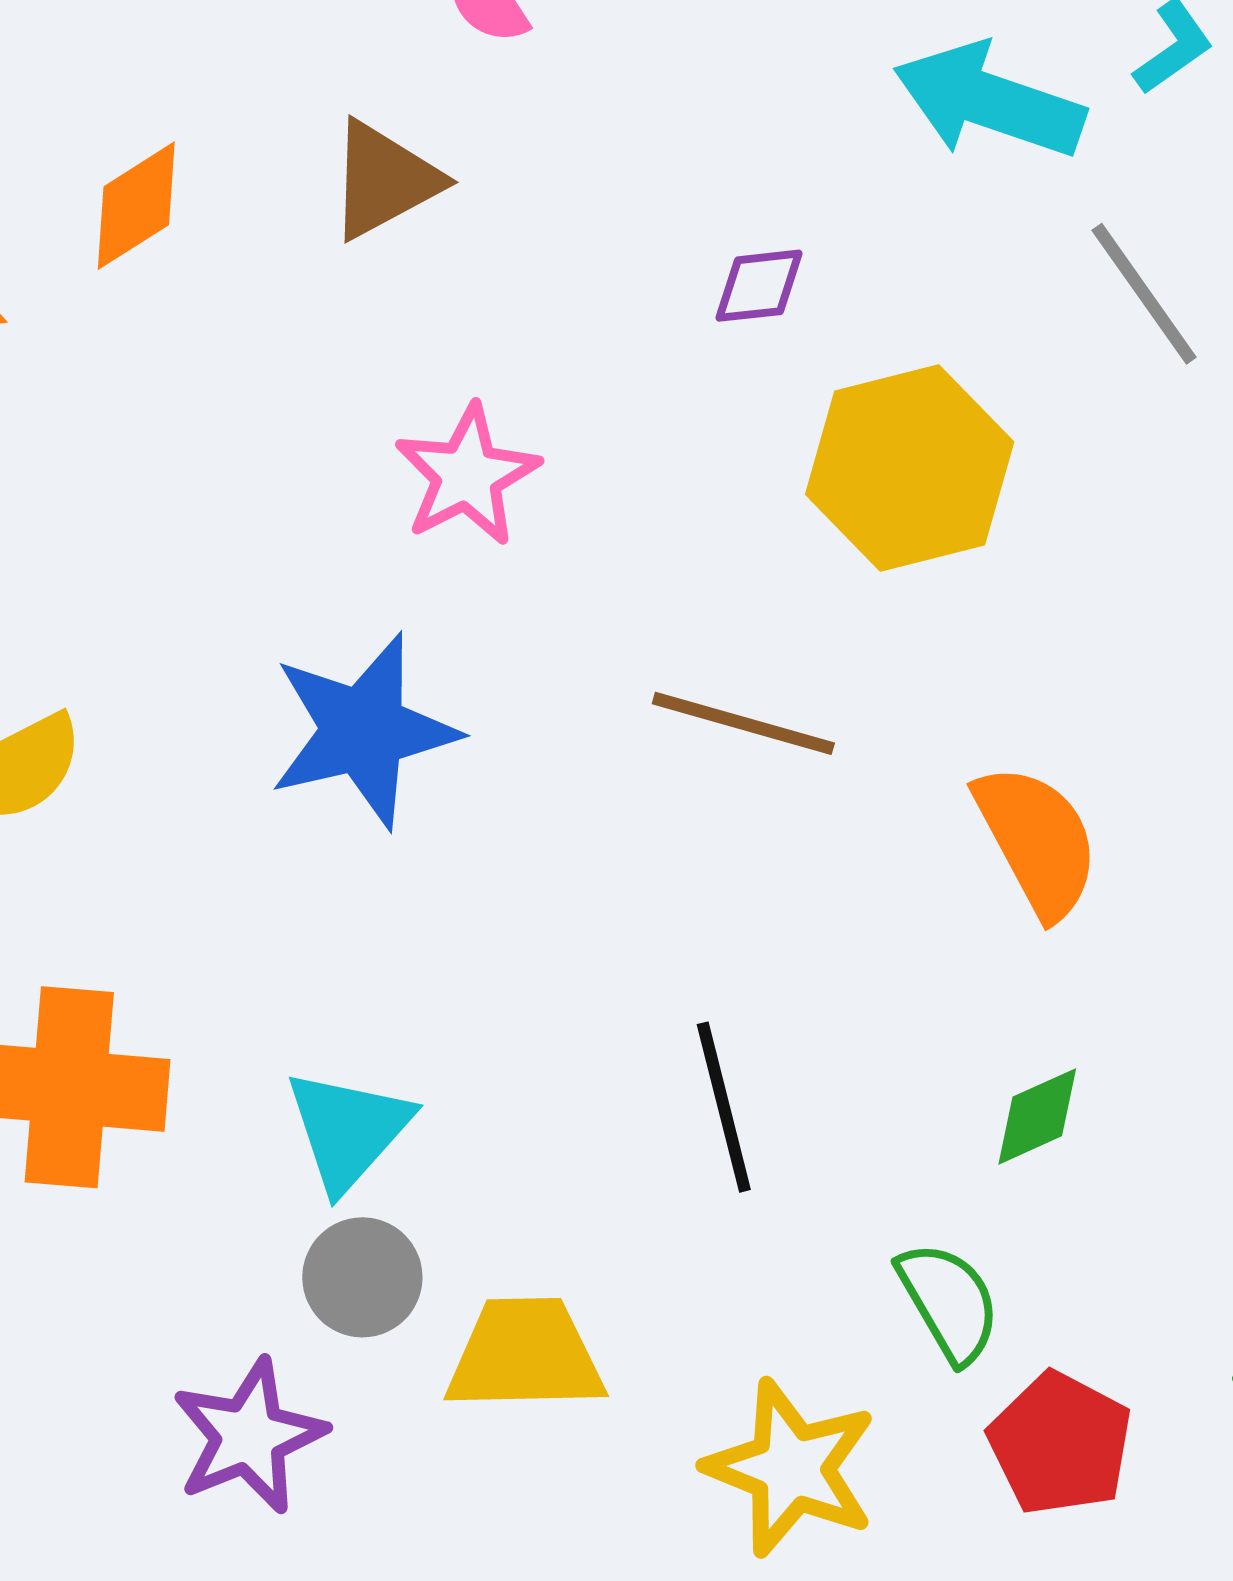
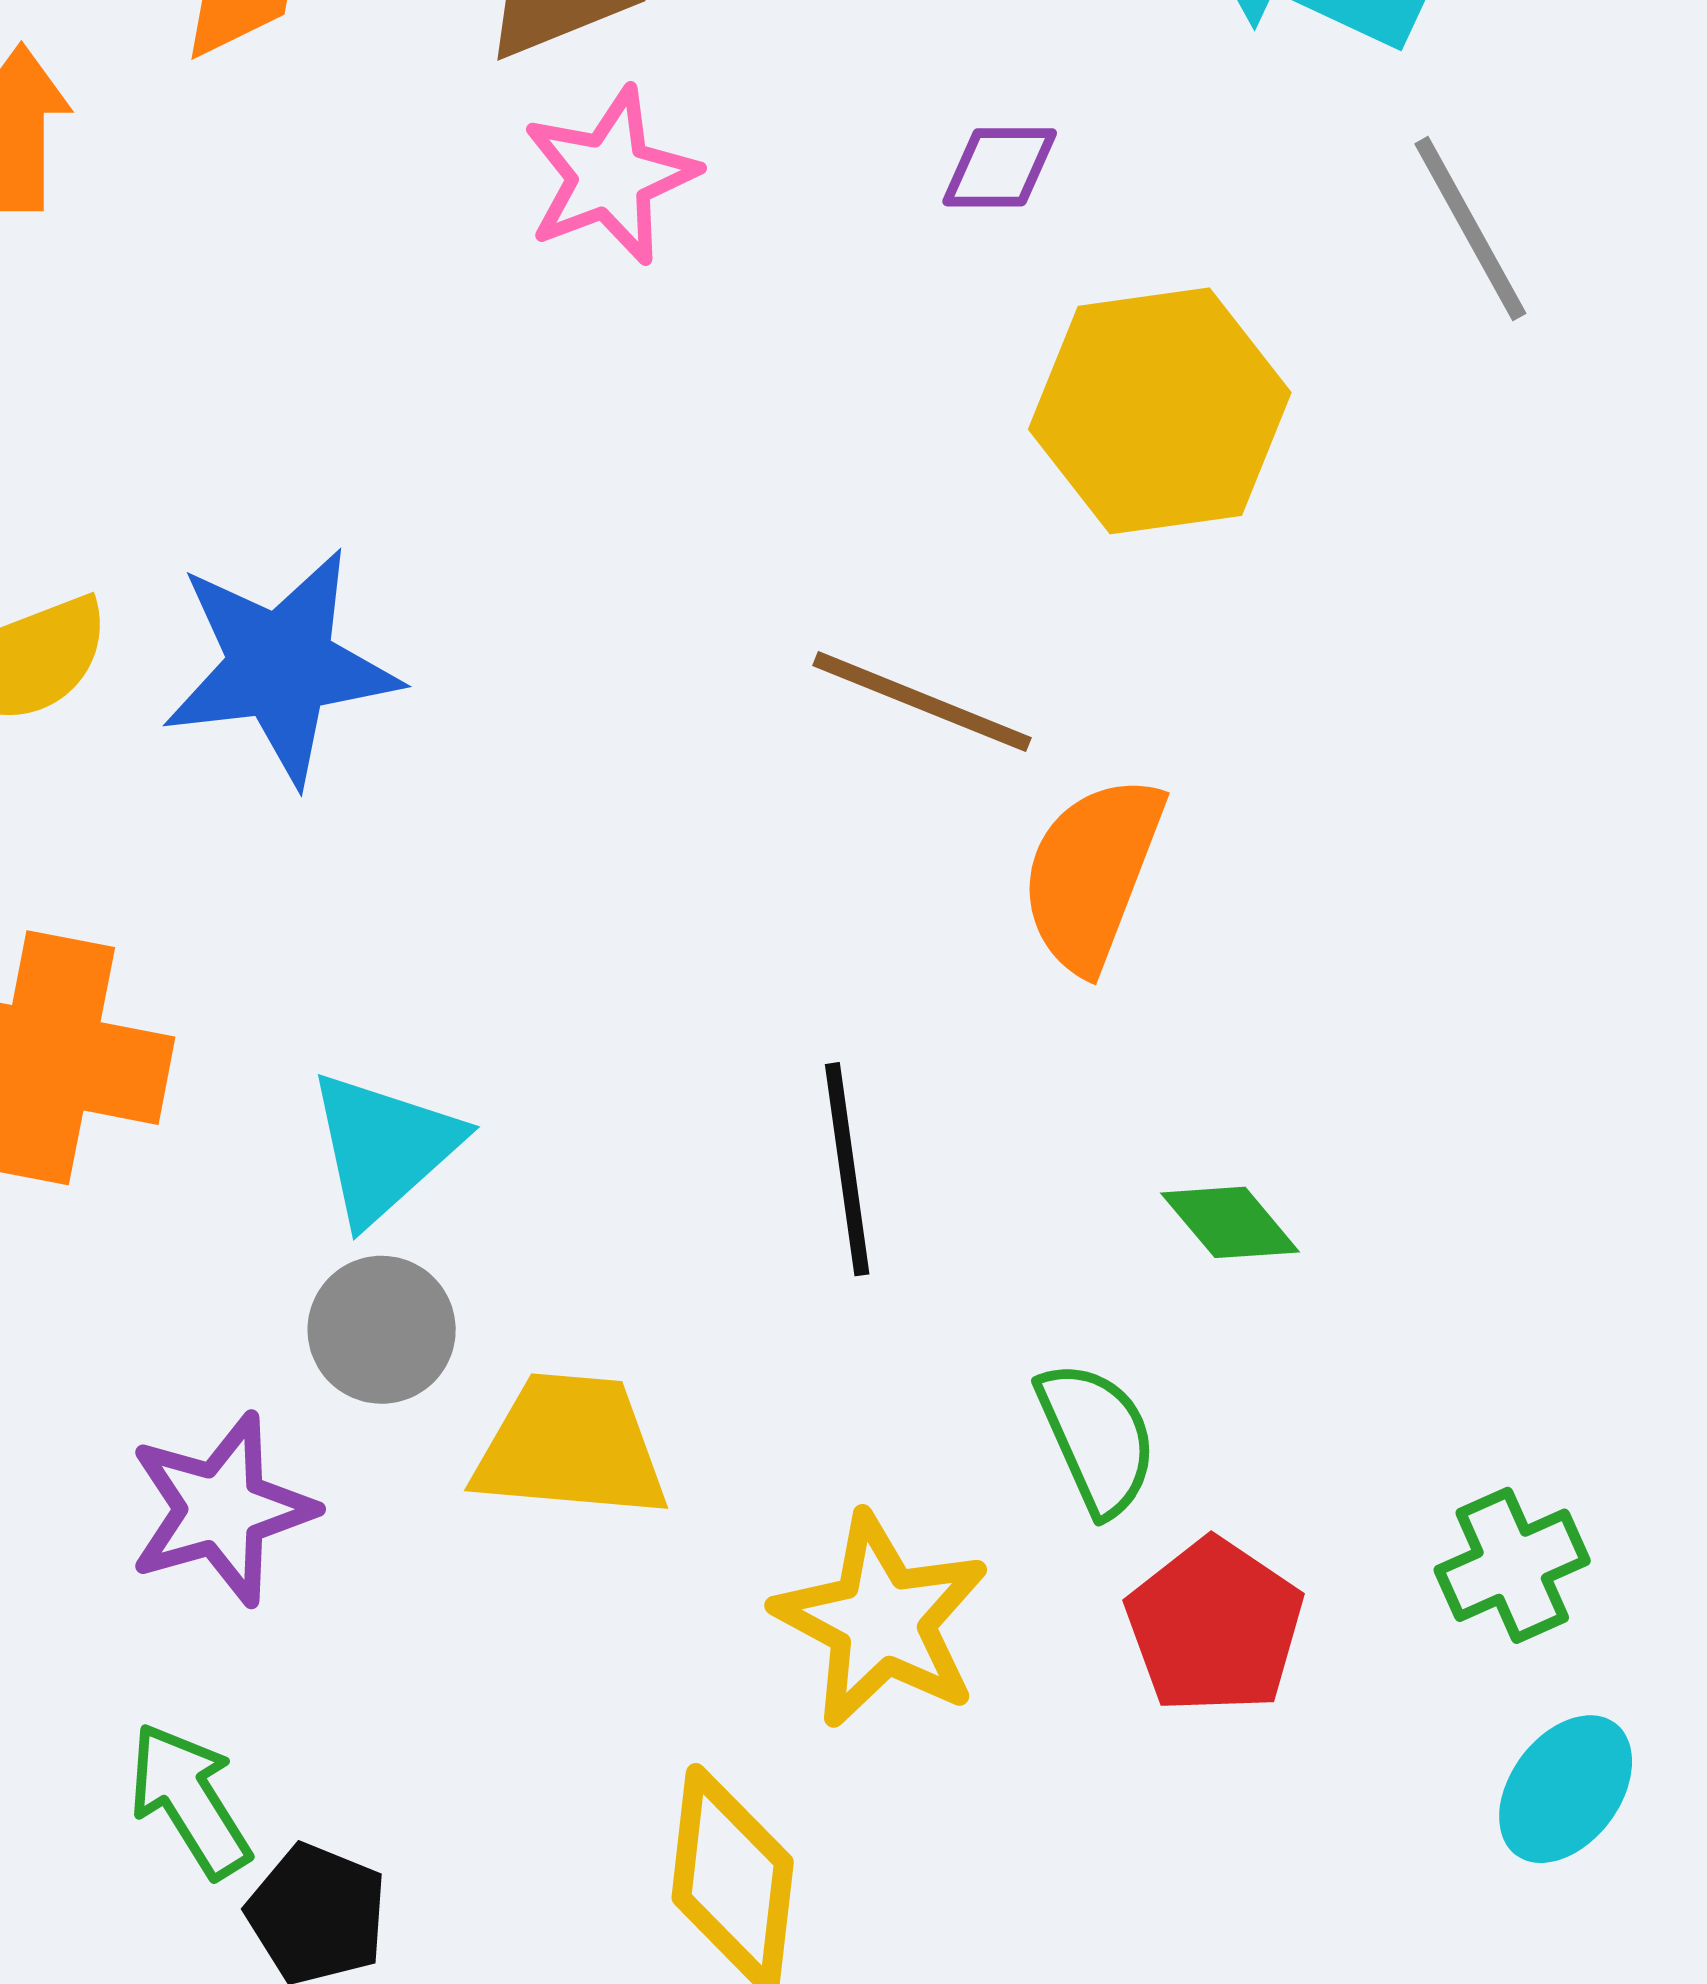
pink star: (467, 475) -> (610, 176), moved
blue star: (363, 731) -> (281, 666), moved
orange semicircle: (1037, 841) -> (1092, 873), moved, turned -137
green diamond: (1037, 1116) -> (1230, 1222), turned 68

